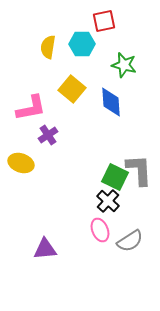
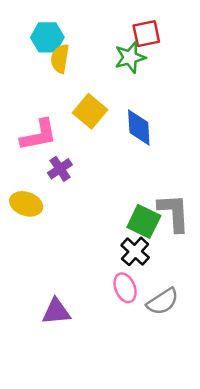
red square: (104, 21) -> (146, 34), moved
cyan hexagon: (82, 44) -> (47, 37), moved
green star: (124, 65) -> (130, 57), moved, turned -30

